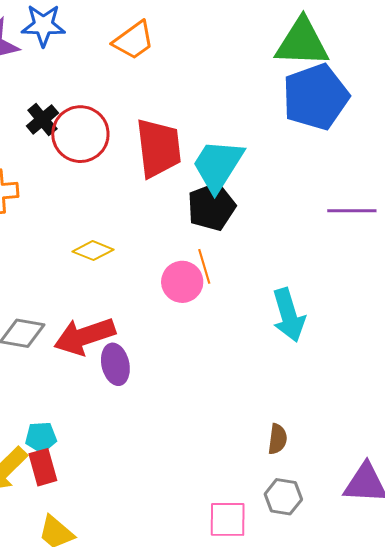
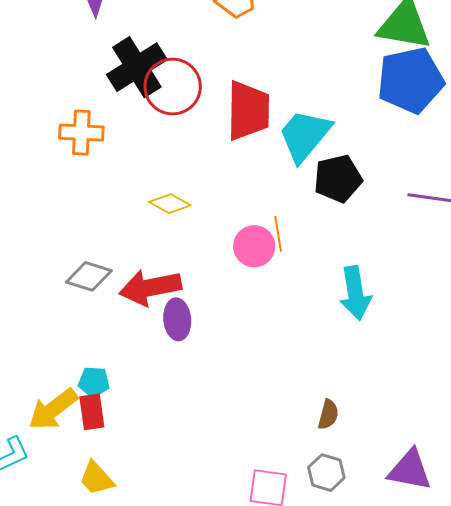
black cross: (42, 120) -> (137, 67), size x1.8
black pentagon: (211, 207) -> (338, 179), moved

